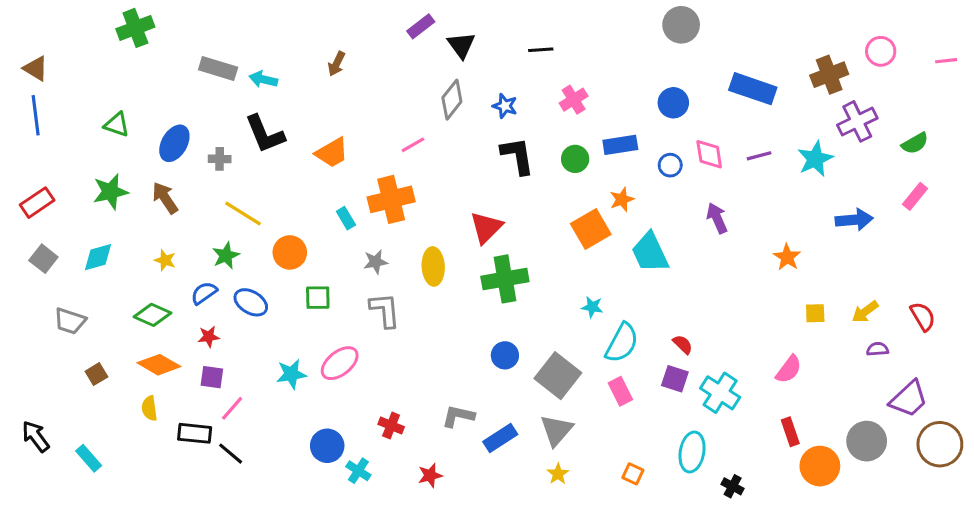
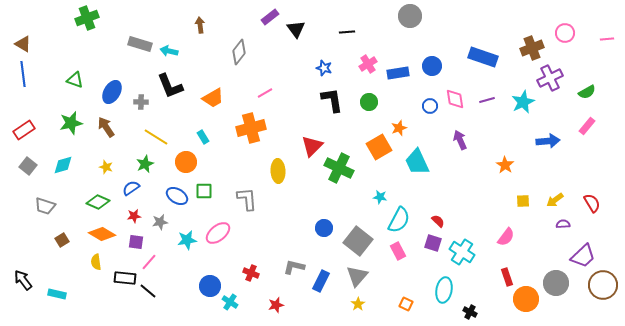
gray circle: (681, 25) -> (410, 16), moved
brown arrow: (337, 64) -> (200, 25), moved, turned 147
gray diamond: (452, 100) -> (239, 52), moved
blue rectangle: (620, 145) -> (398, 73), moved
cyan rectangle: (346, 218) -> (203, 137), moved
gray star: (376, 262) -> (160, 222), moved
green cross: (505, 279) -> (339, 168), moved, turned 36
blue ellipse: (251, 302) -> (177, 196), moved
blue rectangle: (500, 438) -> (321, 281), turned -30
cyan rectangle: (89, 458) -> (57, 294), turned -36

